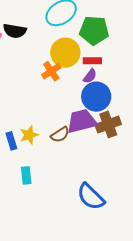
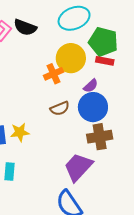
red rectangle: (92, 61) -> (105, 61), moved
purple trapezoid: (82, 121) -> (78, 167), moved, turned -44
brown semicircle: (60, 135) -> (60, 108), moved

